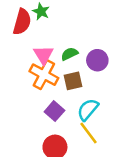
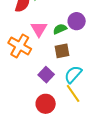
purple circle: (97, 60) -> (77, 21), moved
orange cross: (44, 75) -> (20, 46), moved

